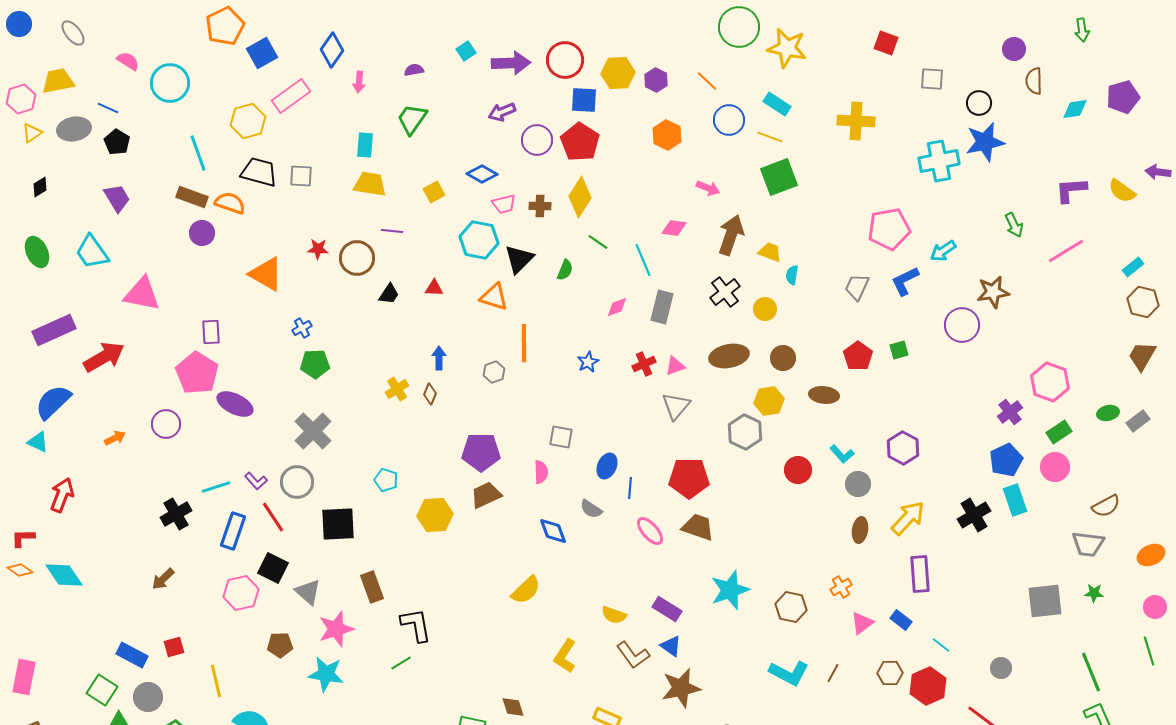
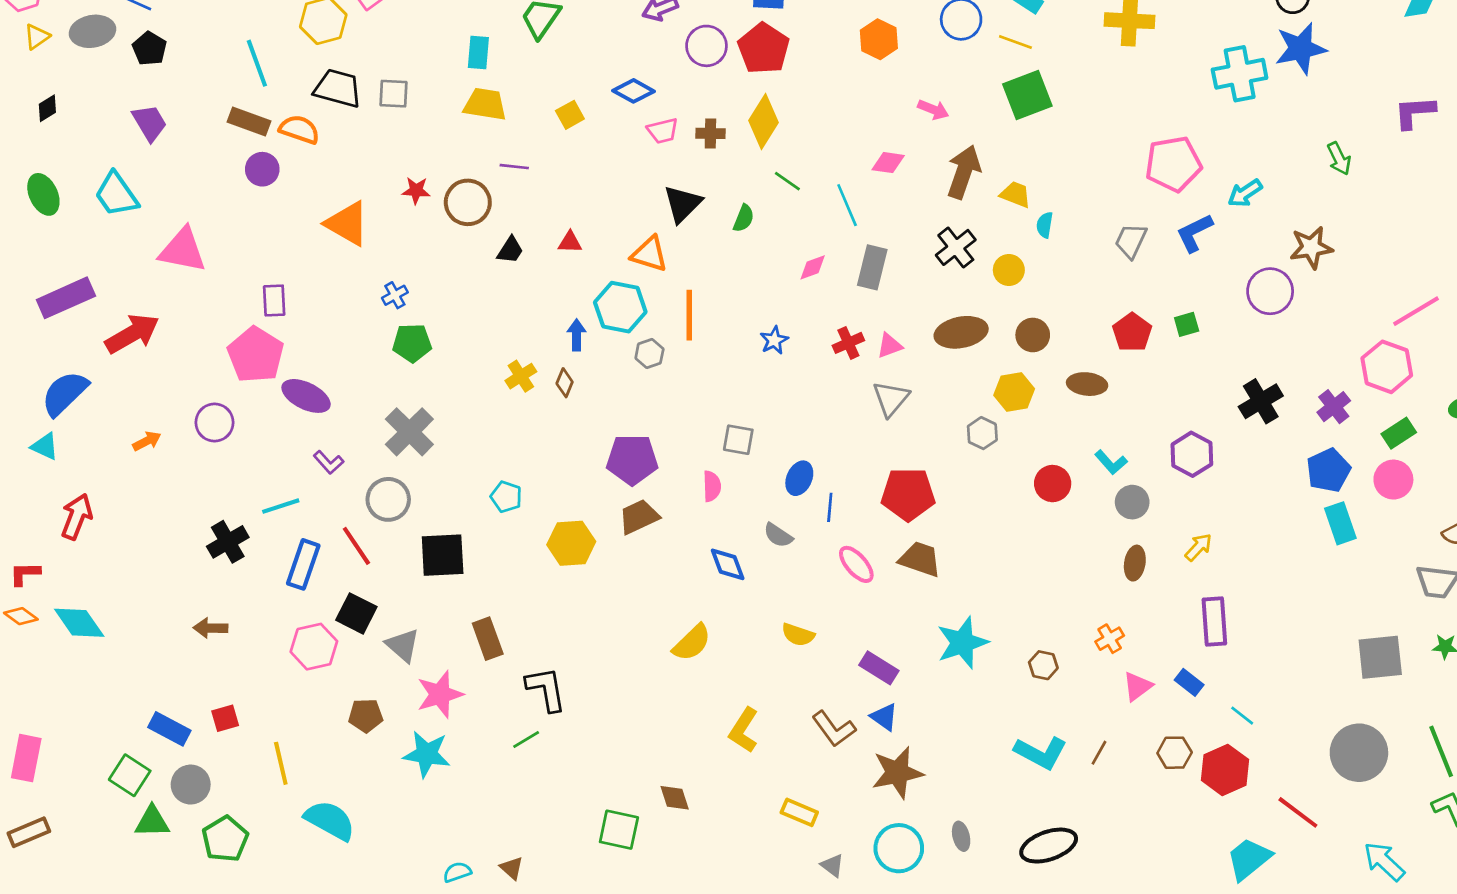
cyan hexagon: (479, 240) -> (620, 307), moved
pink line: (1066, 251) -> (1416, 311), moved
gray hexagon: (745, 432) -> (982, 433), size x0.7
purple L-shape: (256, 481) -> (329, 462), moved
black cross: (974, 515) -> (1261, 401), moved
yellow arrow: (908, 518) -> (1198, 547), size x0.6
brown arrow: (163, 579) -> (211, 628), turned 45
brown hexagon: (791, 607) -> (1043, 665), size x0.7
yellow semicircle: (614, 615) -> (798, 635), moved
gray circle: (1001, 668) -> (1359, 753), moved, size x2.0

